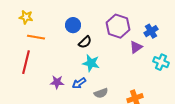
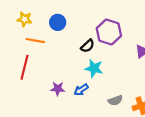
blue circle: (73, 25) -> (58, 22), moved
purple hexagon: (118, 26) -> (109, 32), moved
gray semicircle: (101, 93) -> (115, 100), moved

